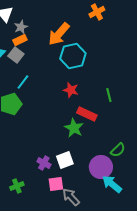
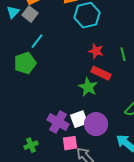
red star: (71, 90) -> (96, 51), moved
purple cross: (44, 163) -> (58, 122), size x1.5
purple circle: (101, 167) -> (96, 124), moved

